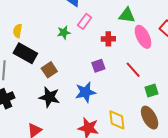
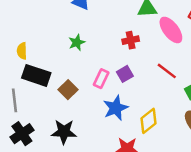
pink rectangle: (85, 21) -> (101, 79), moved
black star: (49, 97) -> (64, 132), moved
yellow diamond: (117, 120) -> (149, 121), moved, turned 70

